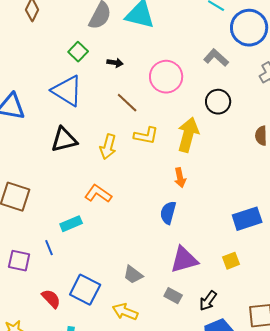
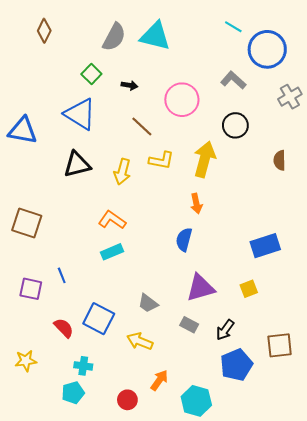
cyan rectangle: (71, 224) -> (112, 252), moved

